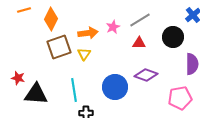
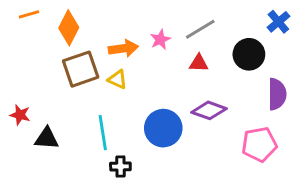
yellow triangle: (84, 54) -> (118, 79), turned -40
black triangle: (36, 94) -> (47, 138), size x0.7

